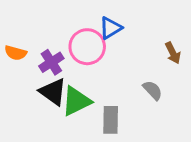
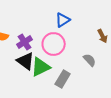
pink circle: (87, 47) -> (54, 44), moved
gray rectangle: (111, 120) -> (63, 79), turned 30

